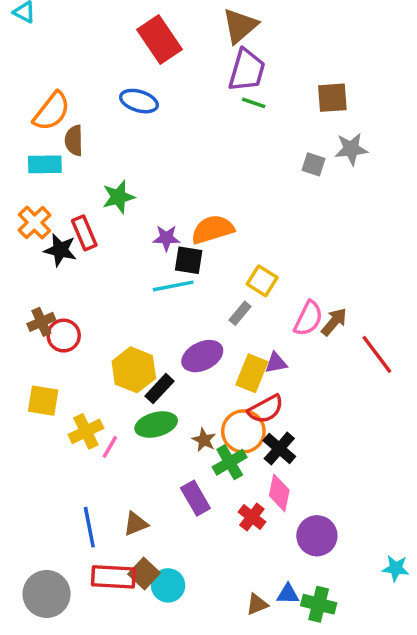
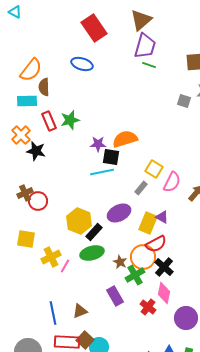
red rectangle: (84, 233) -> (49, 121), moved
pink semicircle: (308, 318) -> (172, 182), moved
purple triangle: (276, 363) -> (162, 217), turned 40

